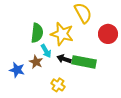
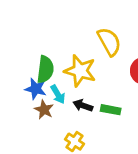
green rectangle: (84, 62) -> (111, 110), size x0.6
blue star: (17, 70) -> (36, 89), moved

